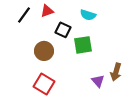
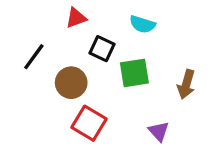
black line: (24, 15) -> (34, 57), moved
brown arrow: (116, 72) -> (186, 84), moved
red square: (44, 84) -> (89, 123), moved

